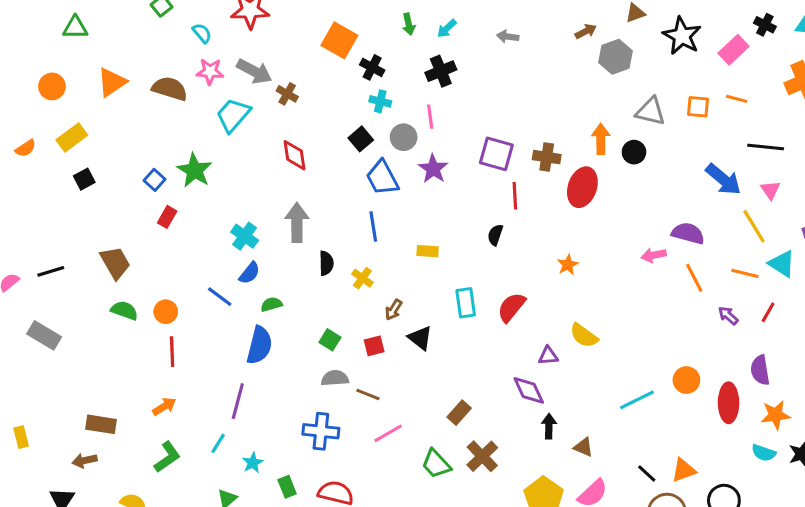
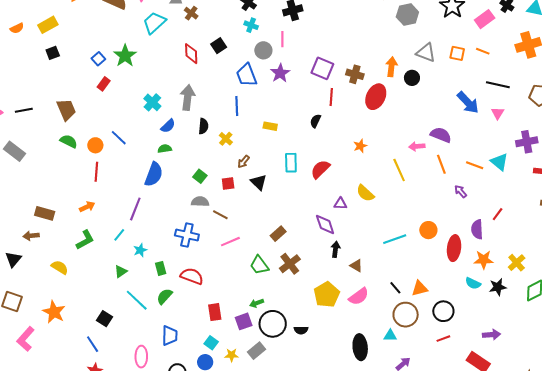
black square: (361, 139) -> (219, 46), moved
yellow line: (754, 226) -> (399, 170), moved
blue semicircle: (249, 273) -> (168, 126), moved
blue line: (220, 297) -> (119, 138), moved
red line: (768, 312) -> (498, 214), moved

